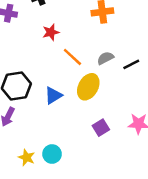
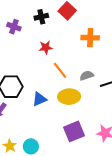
yellow ellipse: (88, 87) -> (69, 97), turned 50
purple square: (101, 128) -> (74, 131), size x1.5

